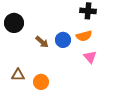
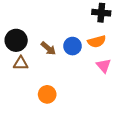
black circle: (14, 23) -> (16, 40), moved
brown triangle: (18, 75) -> (21, 63), moved

